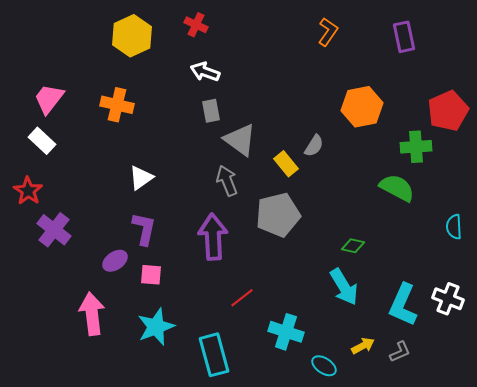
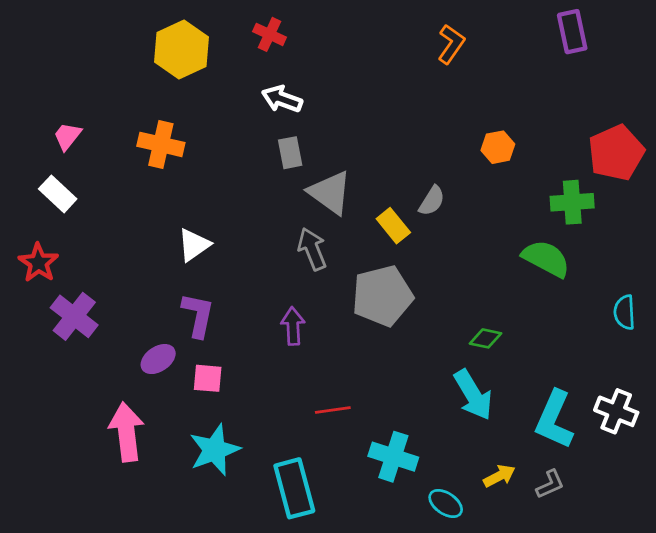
purple rectangle: (404, 37) -> (572, 32), moved
pink trapezoid: (49, 99) -> (67, 136), size x0.7
orange hexagon: (362, 107) -> (498, 147), size x0.6
purple arrow: (213, 237) -> (293, 326), size x0.6
red line: (242, 298) -> (333, 410), turned 30

